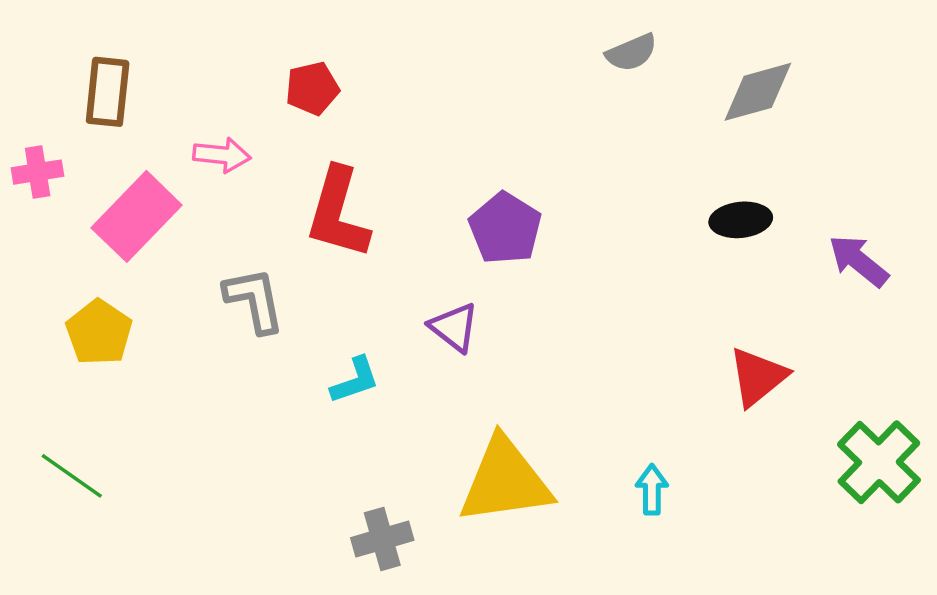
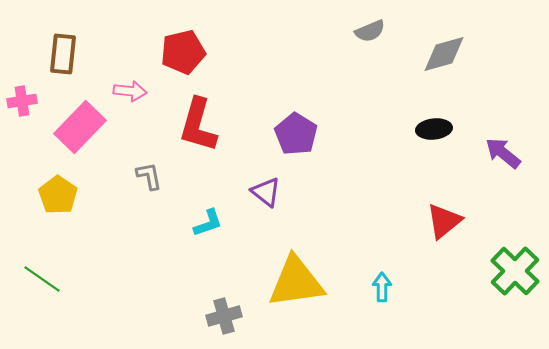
red pentagon: (312, 88) -> (183, 52), size x1.4
gray L-shape: (254, 300) -> (149, 176), size x0.7

